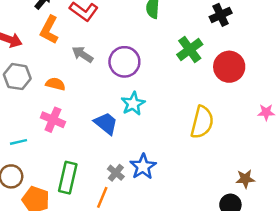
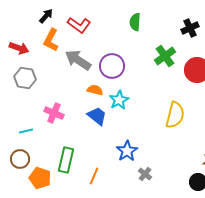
gray arrow: (83, 54) -> (78, 60), size x1.5
orange semicircle: (55, 84) -> (95, 90), moved
gray cross: (116, 173) -> (145, 174), moved

